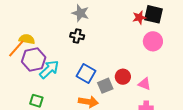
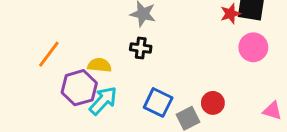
yellow semicircle: (27, 39) -> (100, 65), moved
orange line: (16, 48) -> (49, 54), moved
pink triangle: (144, 84) -> (272, 111), moved

